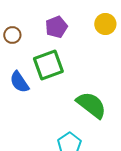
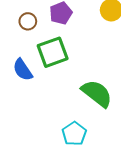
brown circle: (12, 35) -> (28, 21), moved

